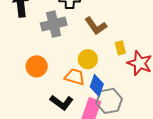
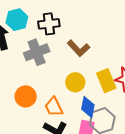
yellow rectangle: (120, 48) -> (106, 81), moved, size x1.6
orange trapezoid: (75, 77) -> (54, 107), moved, turned -125

